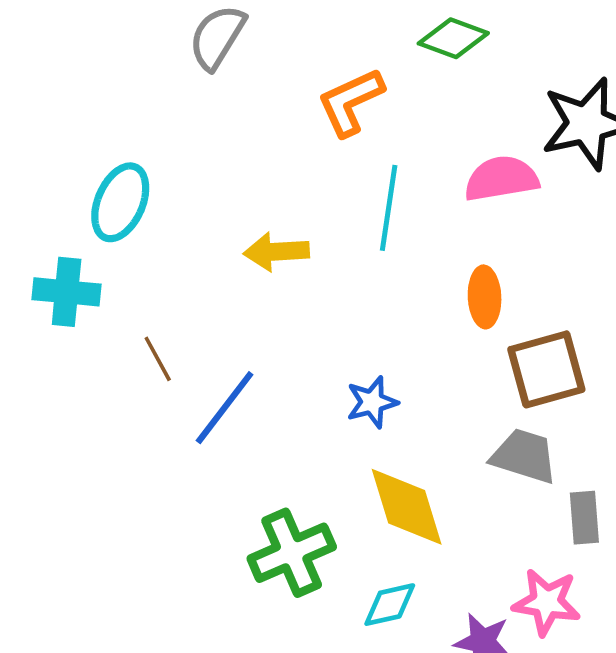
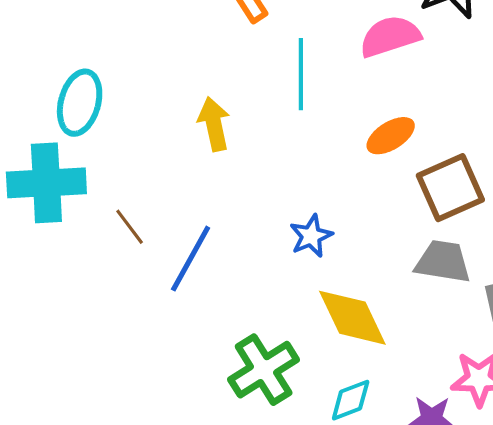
yellow arrow: (276, 252) -> (214, 124), turned 90
cyan cross: (67, 292) -> (46, 183), size x1.4
orange ellipse: (485, 297) -> (391, 136), turned 69

